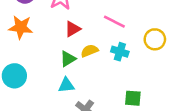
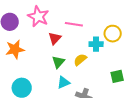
pink line: (114, 22) -> (74, 24), moved
yellow circle: (155, 39) -> (113, 34), moved
yellow semicircle: (89, 51) -> (80, 60), moved

